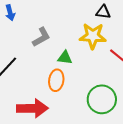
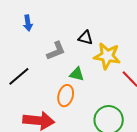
black triangle: (103, 12) -> (85, 38), moved

